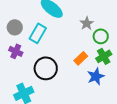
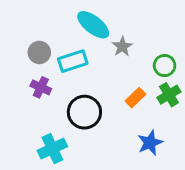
gray star: (87, 23) -> (122, 47), moved
cyan rectangle: (38, 33) -> (73, 61), turned 42
blue star: (96, 76) -> (150, 143), moved

